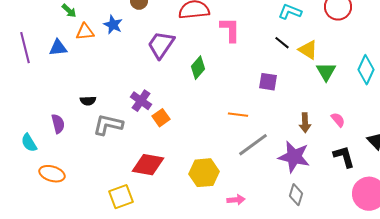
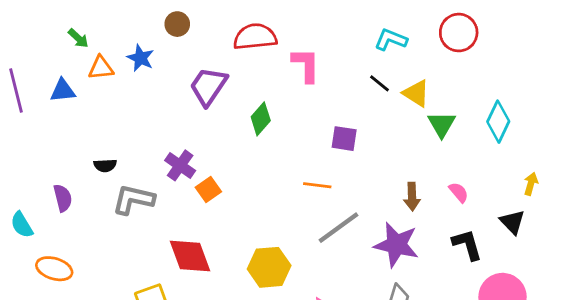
purple square: (268, 82) -> (344, 139), moved
red diamond: (148, 165) -> (190, 256), turned 60

